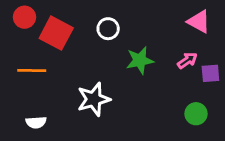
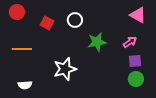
red square: (56, 33) -> (47, 23), moved, size x0.6
purple square: (210, 73) -> (135, 61), moved

